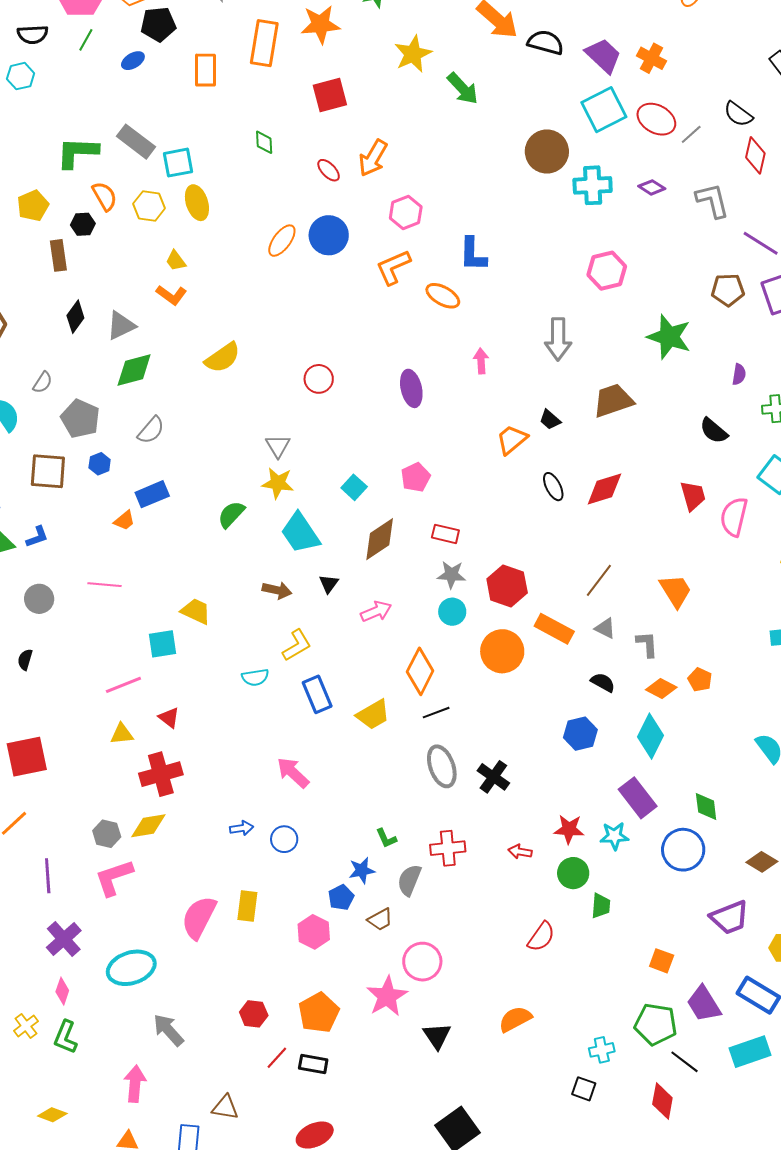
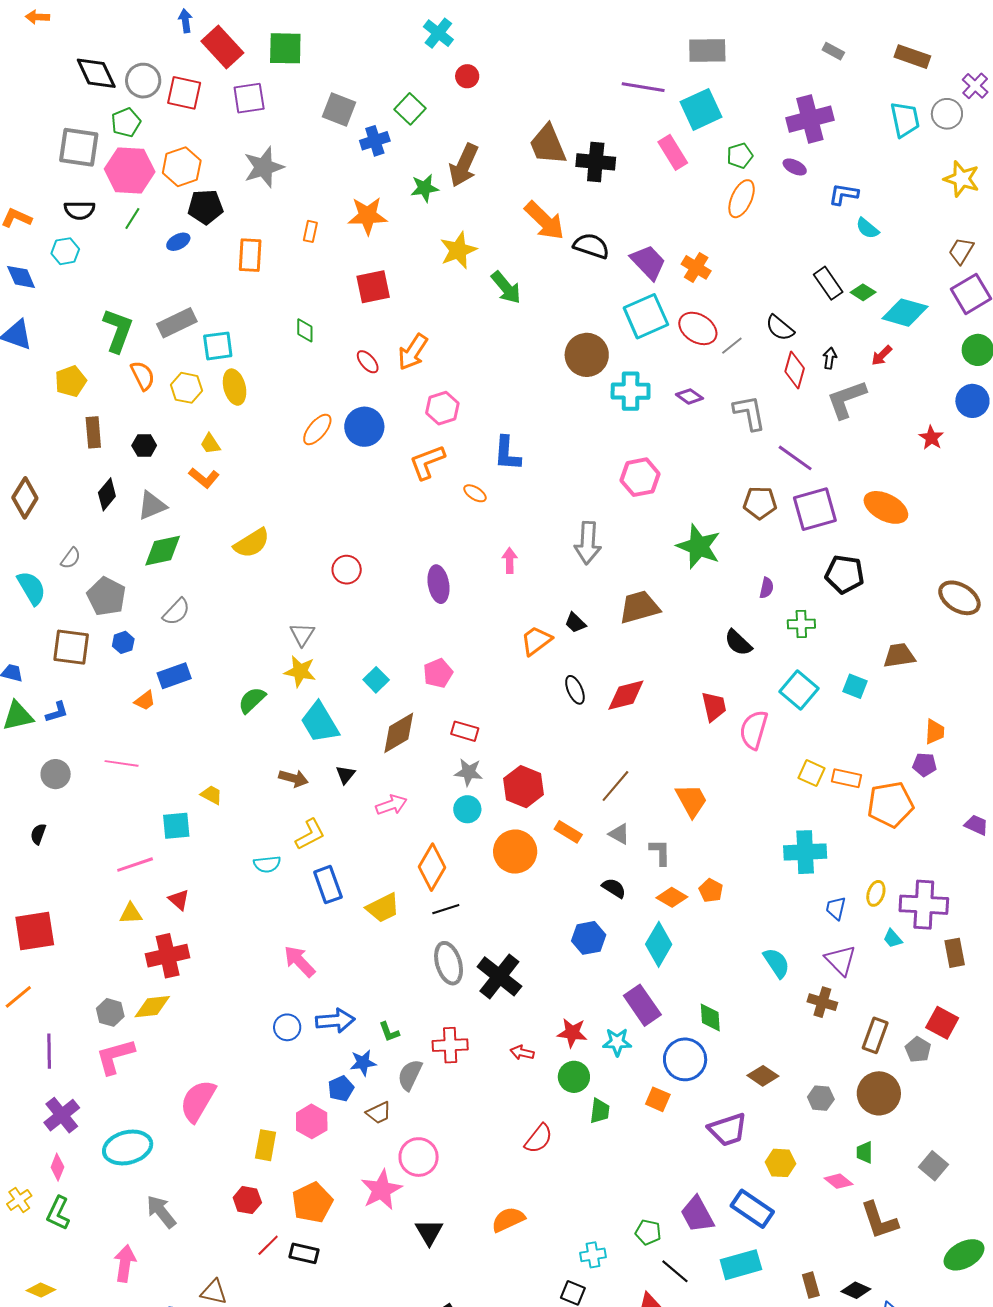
orange rectangle: (264, 43) -> (310, 231), size x0.5
gray rectangle: (136, 142) -> (177, 323), turned -66
green L-shape: (77, 152) -> (118, 330), turned 105
black hexagon: (83, 224) -> (144, 446), moved
orange ellipse: (443, 296) -> (475, 493), size x0.7
yellow trapezoid: (196, 611) -> (211, 795), size x0.7
orange rectangle: (554, 629) -> (568, 832), size x0.7
black cross: (493, 777) -> (499, 976), size x1.4
blue arrow: (242, 828) -> (335, 1021), moved, size x1.6
yellow rectangle: (247, 906) -> (266, 1145), moved
orange square: (662, 961) -> (658, 1099), moved
green pentagon: (656, 1024) -> (648, 1232), size x0.6

